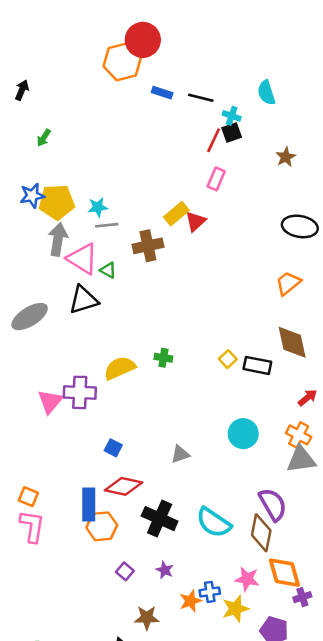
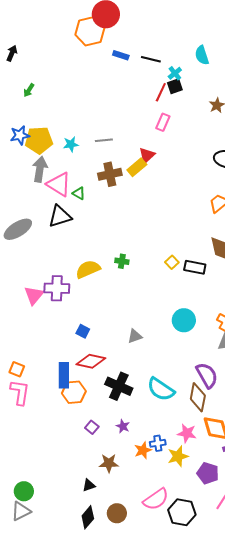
cyan cross: (232, 116) -> (175, 73), turned 32
yellow rectangle: (176, 214) -> (137, 167), moved
gray line: (107, 225) -> (104, 140), moved

